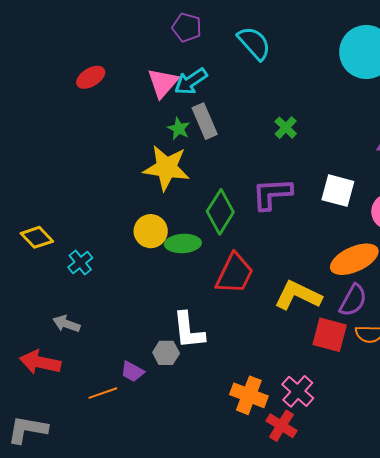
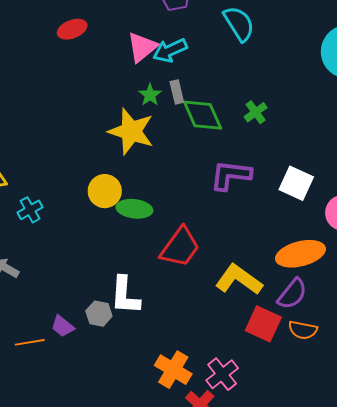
gray rectangle: (205, 121) -> (177, 92), size x0.7
green diamond: (220, 212) -> (203, 115), moved, turned -66

